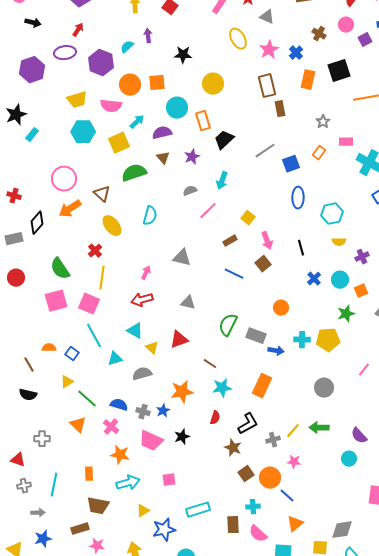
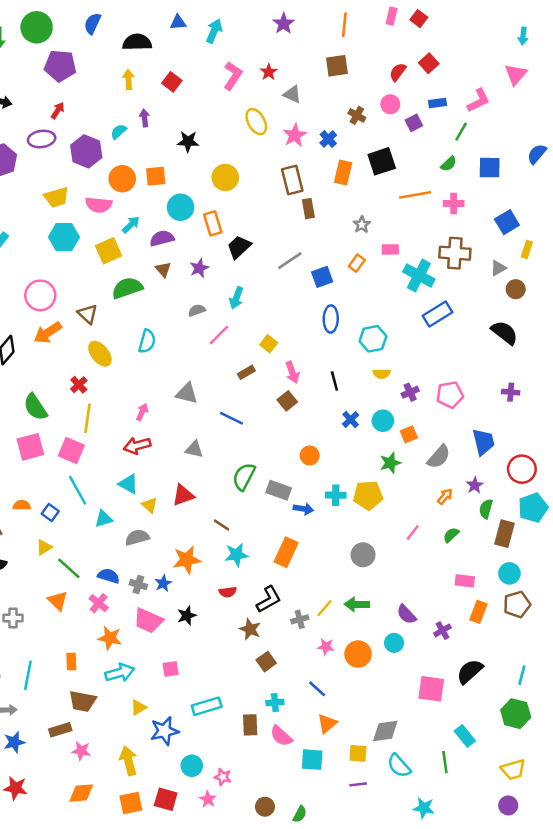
blue line: (234, 274) -> (231, 418), moved
red semicircle: (215, 418) -> (228, 592), turned 64
orange circle: (270, 478) -> (358, 654), moved

